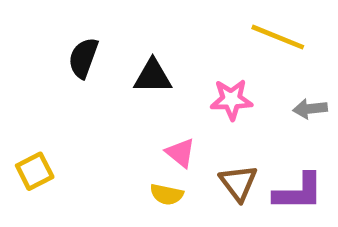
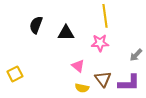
yellow line: (278, 37) -> (105, 16), moved, turned 60
gray arrow: (310, 109) -> (136, 55), moved, turned -40
yellow semicircle: (167, 194) -> (82, 88), moved

